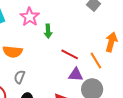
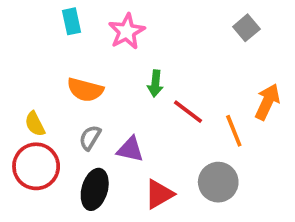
green arrow: (48, 31) -> (155, 83), moved
purple triangle: (76, 75) -> (130, 149), moved

